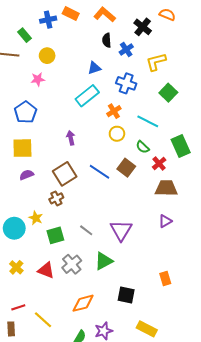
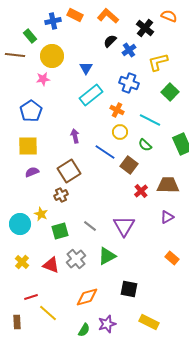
black semicircle: (107, 40) -> (110, 41), turned 48
yellow circle: (47, 56) -> (52, 56), size x1.5
blue triangle: (94, 68) -> (86, 68), moved, turned -40
orange cross: (114, 111) -> (117, 110), turned -32
red cross: (159, 164) -> (141, 191), moved
blue line: (99, 172) -> (105, 152), moved
orange rectangle: (165, 279) -> (172, 258), moved, turned -32
red line: (18, 307) -> (31, 297), moved

